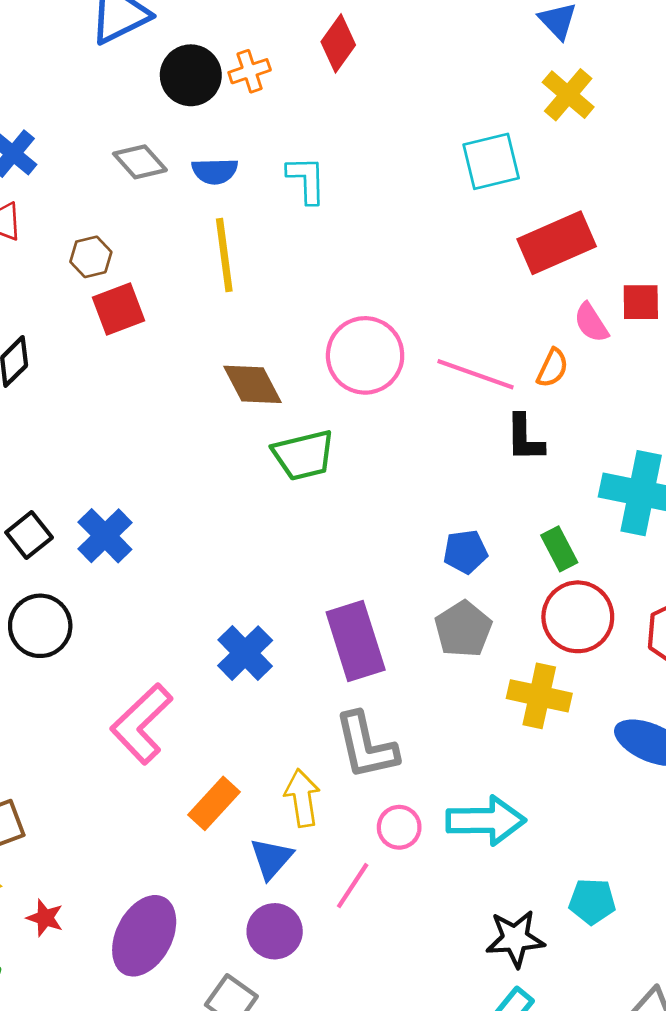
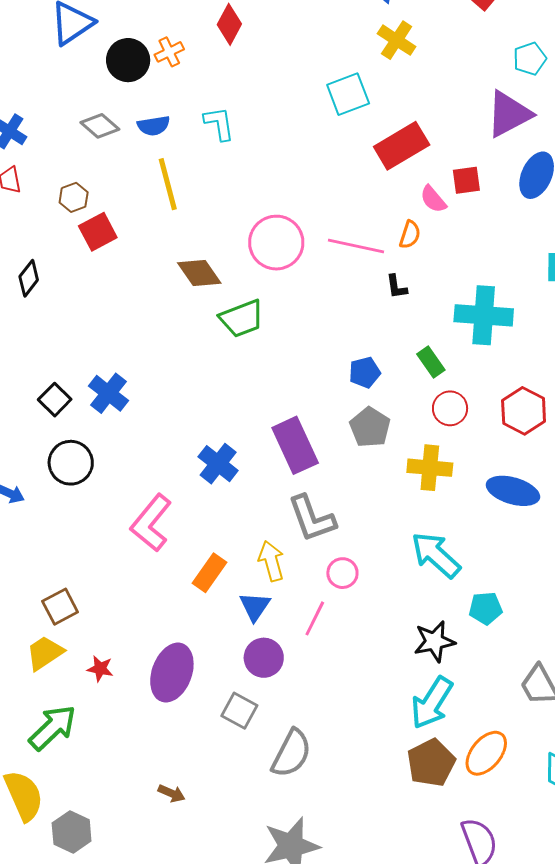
black L-shape: (525, 438) -> (397, 287), size x0.7
red circle: (578, 617) -> (450, 408), size x0.7
cyan arrow: (486, 821) -> (436, 555), moved, turned -130

